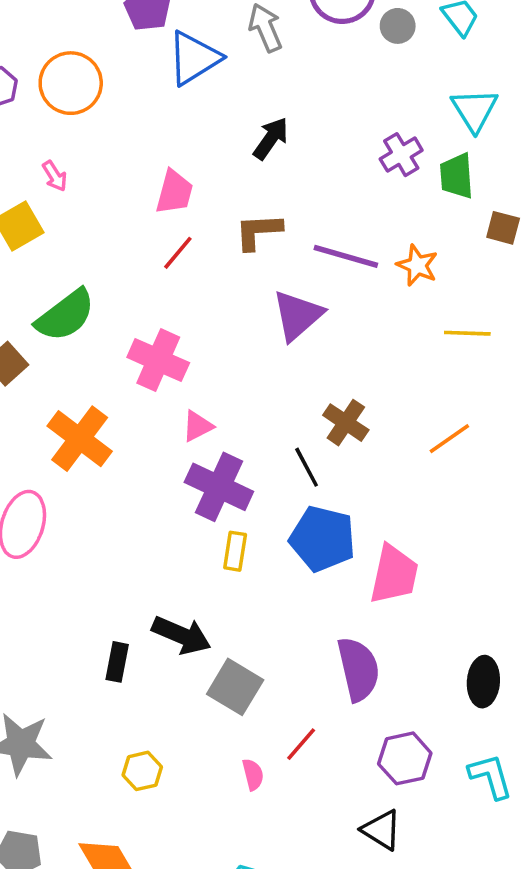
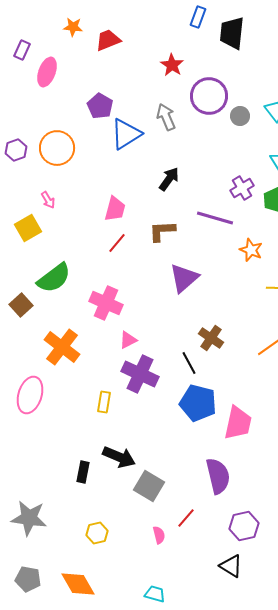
purple line: (346, 256) -> (215, 218), moved
yellow rectangle: (235, 551) -> (104, 402), moved

